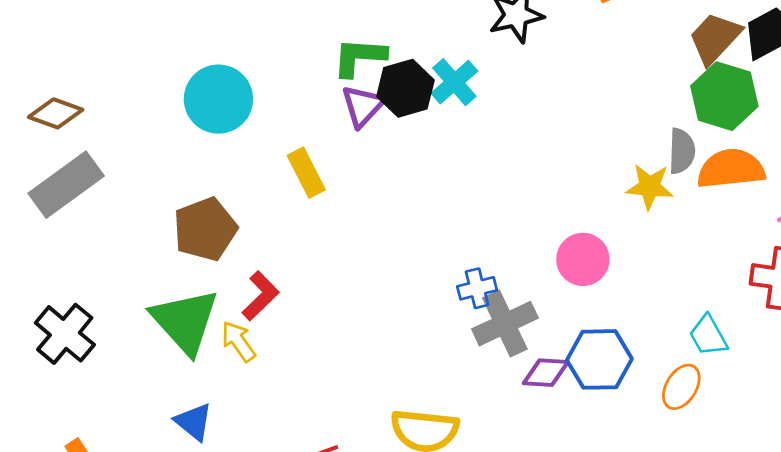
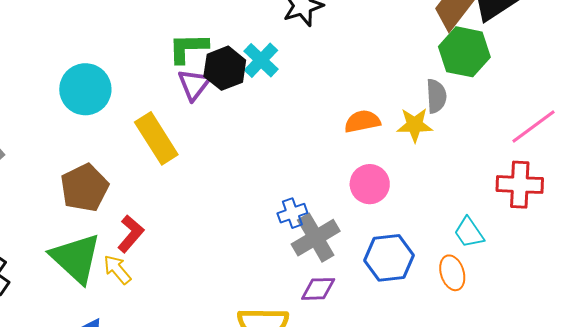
orange semicircle: (731, 169) -> (362, 121), moved, size x0.7
yellow rectangle: (306, 173) -> (156, 138), size x1.4
purple diamond: (546, 373) -> (318, 289), moved
orange ellipse: (681, 387) -> (452, 273), turned -44

